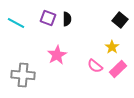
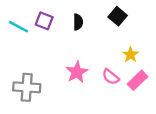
purple square: (48, 18) -> (44, 21), moved
black square: (120, 20) -> (118, 16), moved
pink star: (57, 55) -> (77, 72), moved

